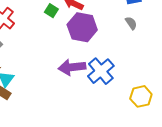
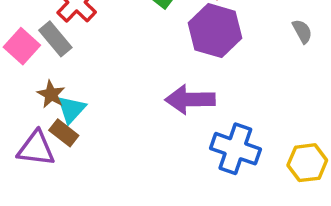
blue cross: (101, 71) -> (235, 149), moved, turned -36

